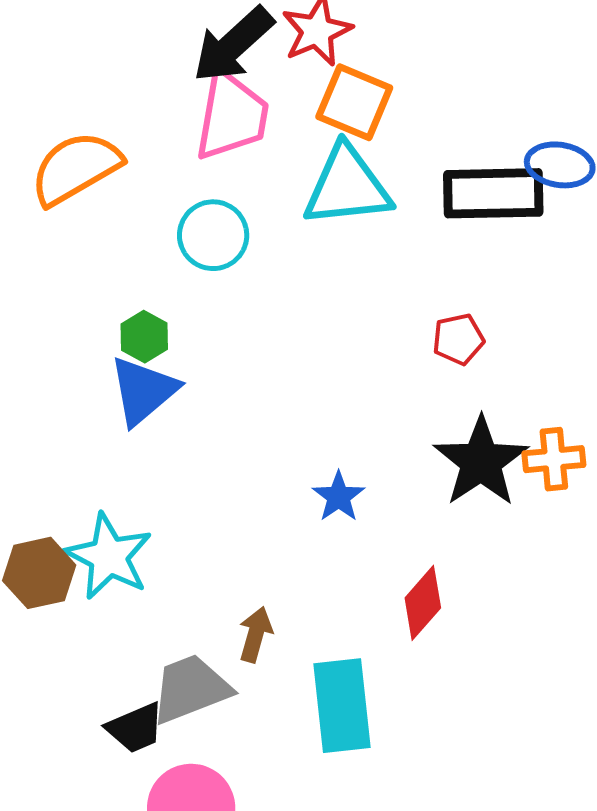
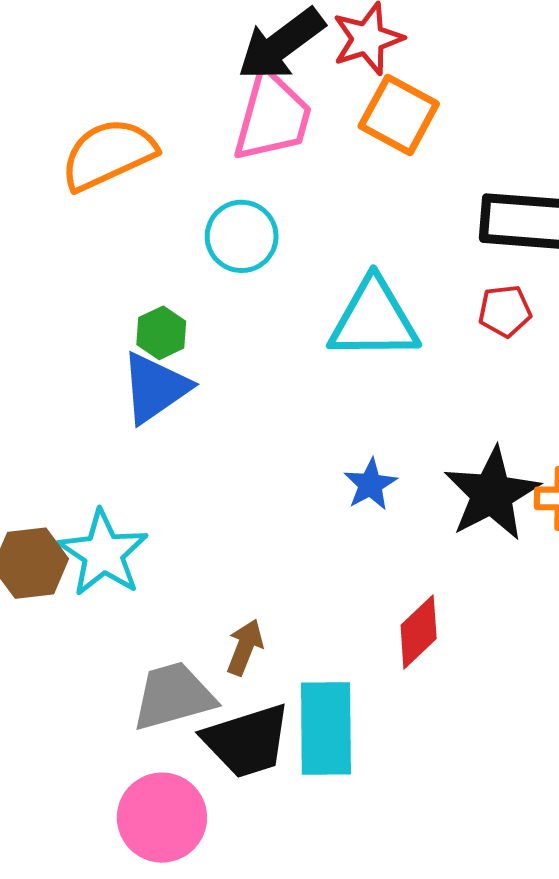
cyan triangle: (347, 186) -> (374, 319), moved
red pentagon: (458, 339) -> (505, 311), moved
blue star: (339, 497) -> (370, 484), moved
black trapezoid: (135, 728) -> (247, 741), moved, size x1.5

